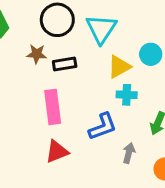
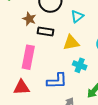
cyan triangle: (101, 29) -> (77, 16), size x0.6
yellow triangle: (119, 67) -> (71, 43), moved

